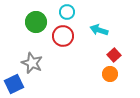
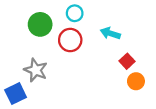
orange circle: (110, 74) -> (136, 81), moved

